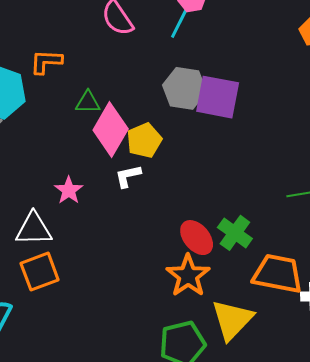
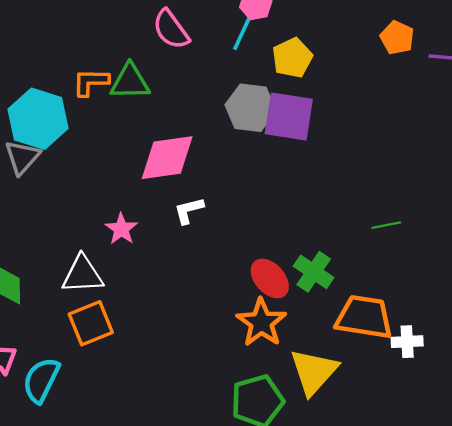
green triangle: (88, 102) -> (130, 82), moved, size x1.4
pink diamond: (111, 130) -> (167, 158), turned 54
yellow pentagon: (144, 140) -> (292, 58), moved

